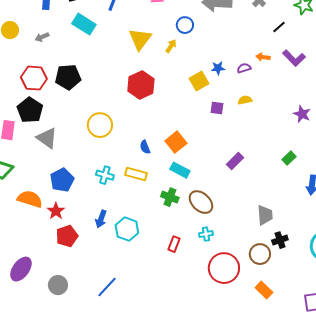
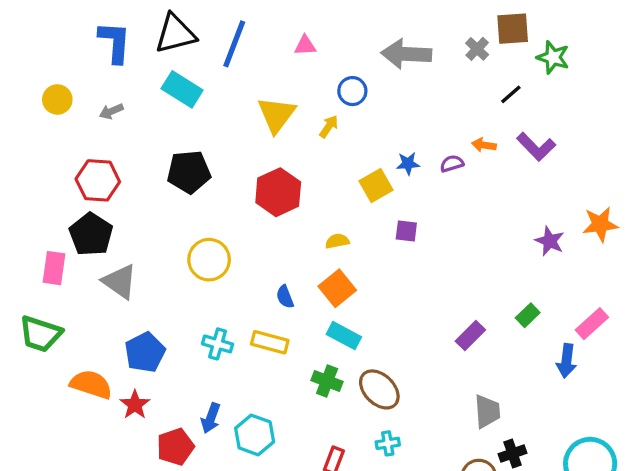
black pentagon: (68, 77) -> (189, 172), moved
yellow semicircle: (245, 100) -> (337, 241), moved
purple rectangle: (235, 161) -> (470, 336), moved
red pentagon: (67, 236) -> (175, 447), moved

